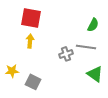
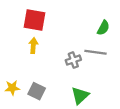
yellow star: (12, 71) -> (12, 88), moved
green triangle: (95, 74) -> (80, 96), moved, turned 42

